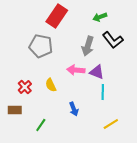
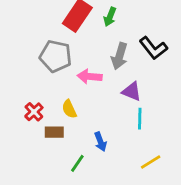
green arrow: (100, 17) -> (110, 17), moved, turned -48
pink arrow: (76, 70) -> (90, 77), moved
brown rectangle: (15, 110) -> (54, 132), moved
green line: (41, 125) -> (77, 163), moved

